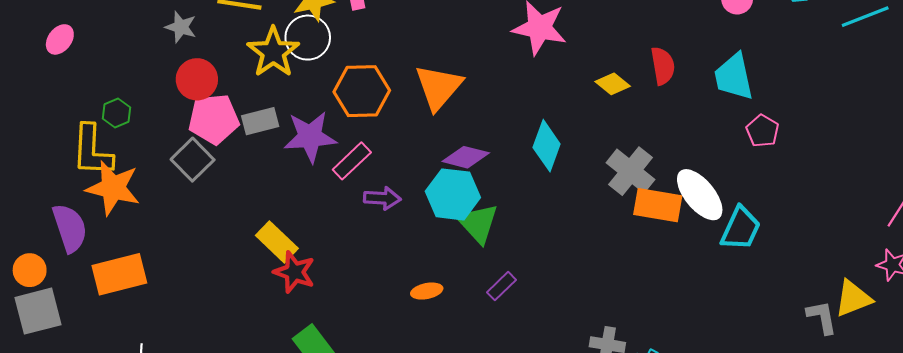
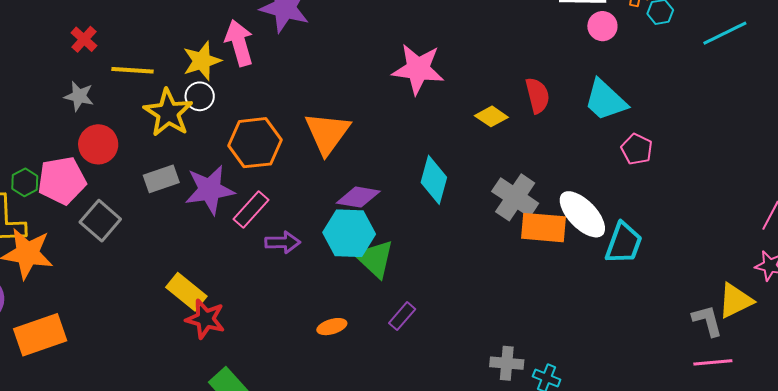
white circle: (308, 38) -> (200, 96), size x0.7
cyan trapezoid: (734, 77) -> (605, 100), turned -30
pink pentagon: (214, 119) -> (62, 180), moved

